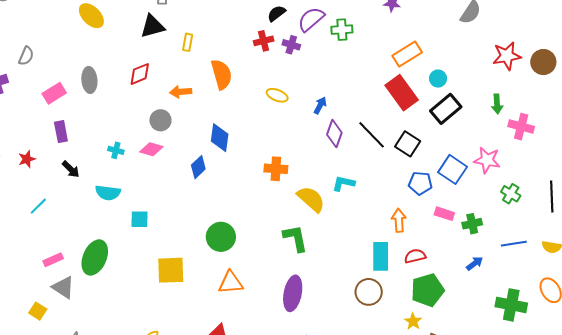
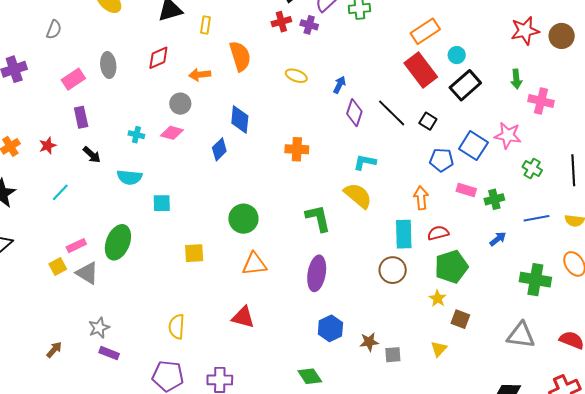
gray semicircle: (26, 56) -> (54, 30), moved
black square: (408, 144) -> (428, 121), size x0.7
yellow semicircle: (311, 199) -> (358, 196), moved
yellow square: (171, 270) -> (194, 253), size x0.7
yellow square: (38, 311) -> (58, 267), moved, turned 30

